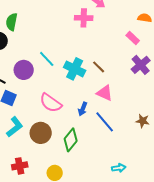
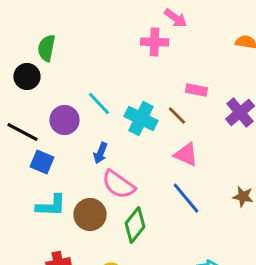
pink rectangle: (133, 38) -> (197, 90), moved, turned -32
pink semicircle: (51, 103) -> (119, 185), moved
blue arrow: (83, 109) -> (101, 153), moved
cyan L-shape: (15, 127) -> (51, 206), turned 40

